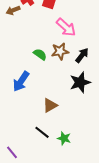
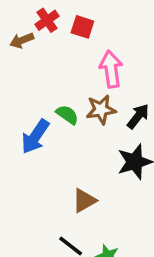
pink arrow: (66, 27) -> (111, 69), turned -140
blue arrow: (21, 81) -> (35, 136), moved

